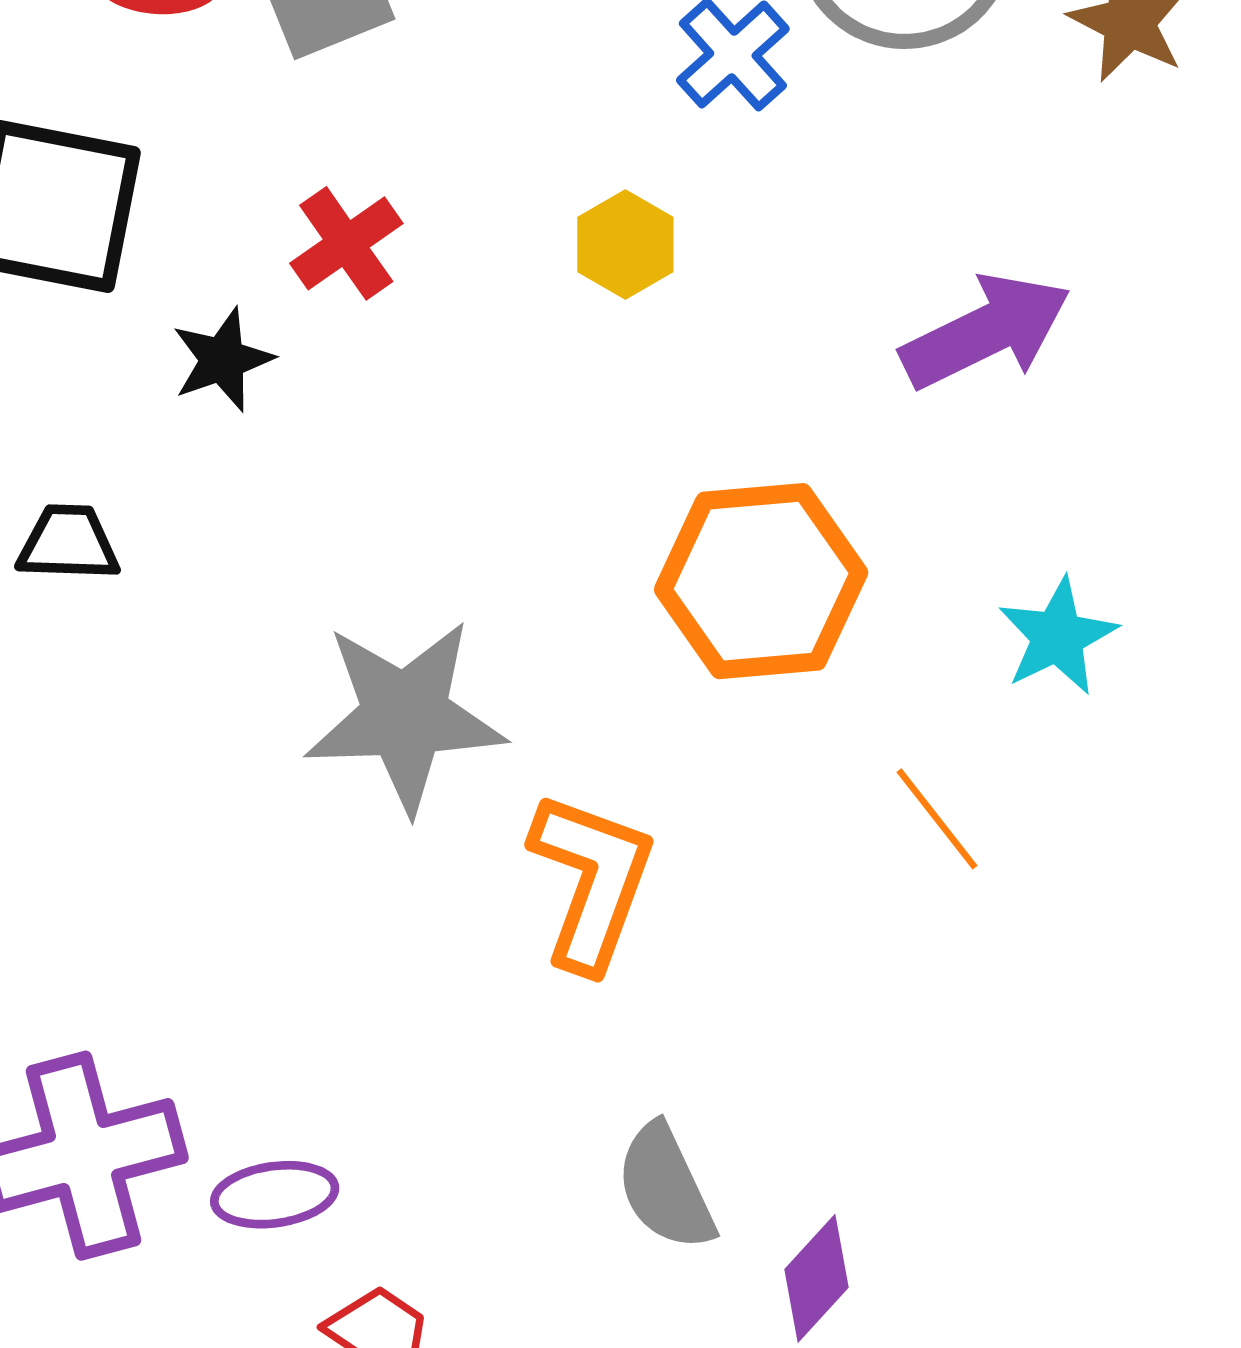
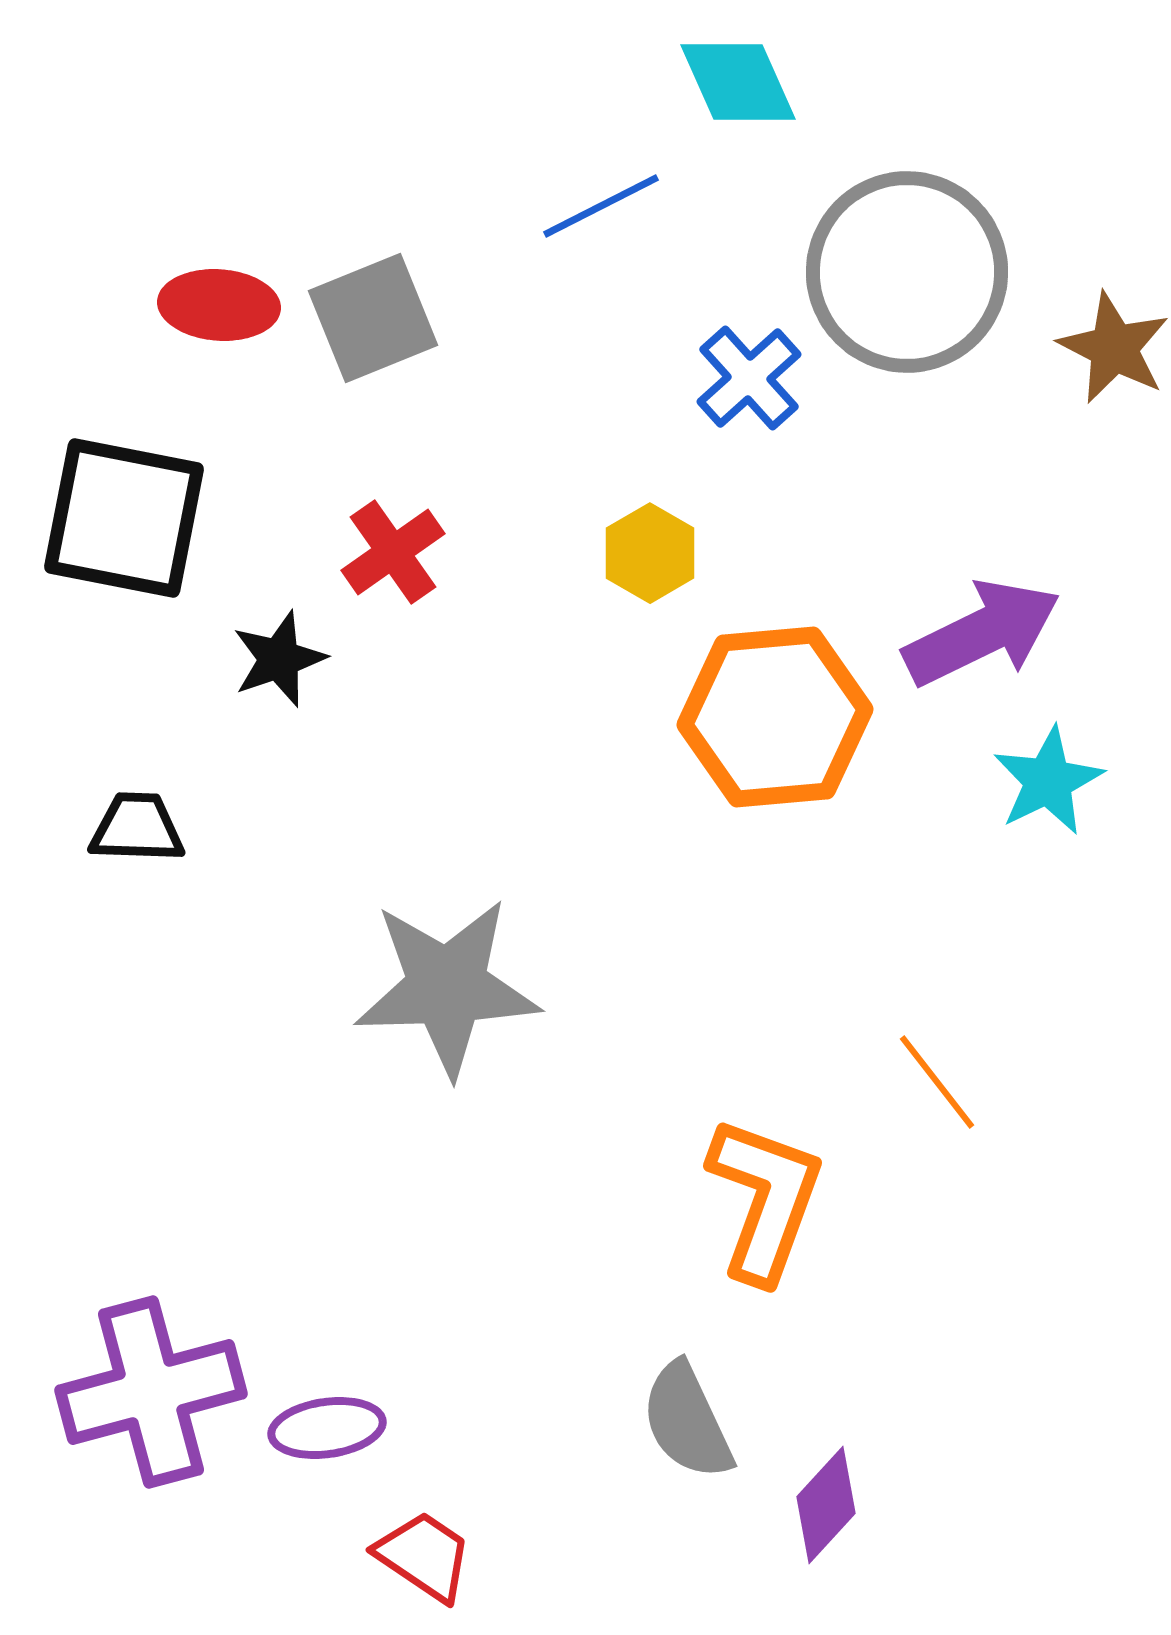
orange hexagon: (761, 581) -> (775, 717), moved
cyan star: (1058, 637) -> (1048, 781), moved
orange L-shape: (592, 881) -> (765, 1199), moved

